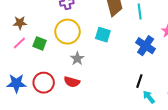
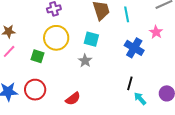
green square: (40, 43) -> (38, 56), moved
gray star: (77, 59) -> (85, 61), moved
red semicircle: (72, 82) -> (73, 99), moved, turned -49

